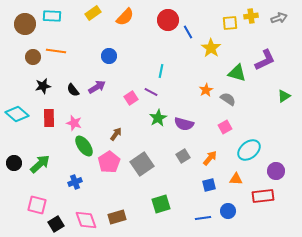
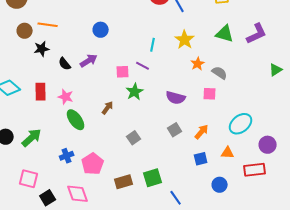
yellow star: (211, 48) -> (185, 40), moved
green triangle: (237, 73) -> (225, 34), moved
black star: (43, 86) -> (42, 49), moved
pink square: (131, 98) -> (123, 72), turned 32
green star: (158, 118) -> (135, 92), moved
pink square: (225, 127) -> (210, 94), moved, turned 32
pink pentagon: (109, 162) -> (93, 164), moved
gray square: (142, 164) -> (134, 138), size x0.6
brown rectangle: (117, 217) -> (124, 182), moved
blue line: (203, 218) -> (176, 198), moved, turned 63

